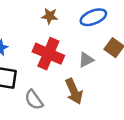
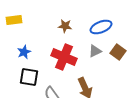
gray triangle: (86, 60) -> (95, 51), moved

